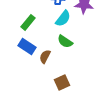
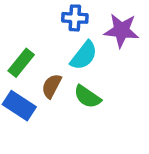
brown semicircle: (45, 56) -> (52, 86), moved

